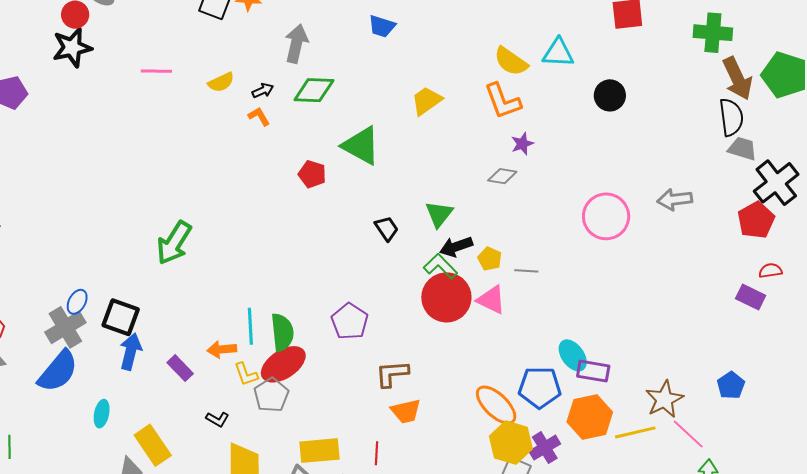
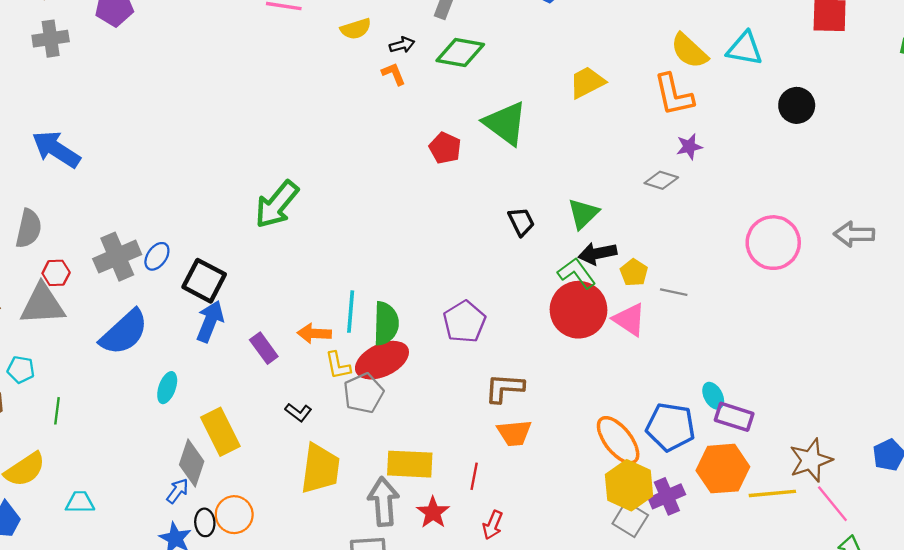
gray cross: (65, 327) -> (117, 257), moved
cyan ellipse: (573, 355) -> (713, 396), size x0.7

